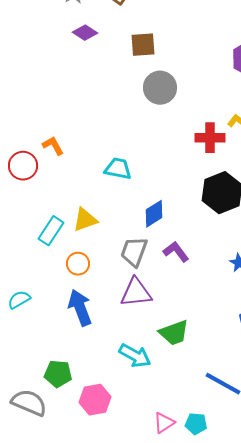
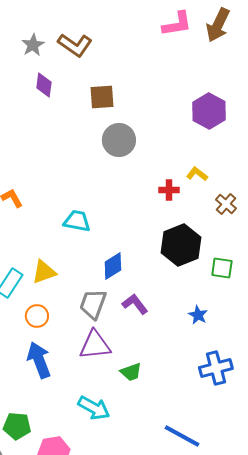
purple diamond: (85, 33) -> (44, 85), turned 65
red cross: (210, 138) -> (169, 190), size x0.7
green trapezoid: (174, 333) -> (131, 372), moved, size x0.7

